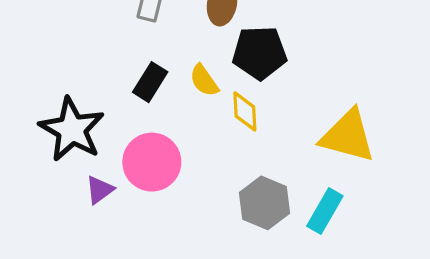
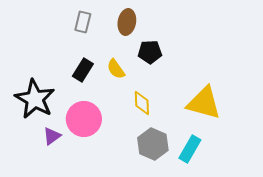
black pentagon: (260, 53) -> (150, 52), size x0.7
yellow diamond: (245, 111) -> (142, 103), moved

